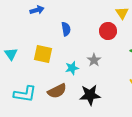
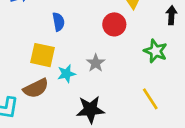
yellow square: (43, 54) -> (42, 55), moved
brown semicircle: (57, 91) -> (36, 88), moved

